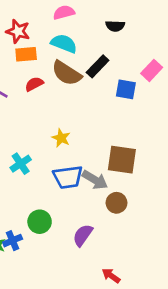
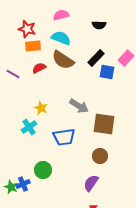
black rectangle: (98, 66) -> (96, 58), moved
yellow star: (61, 138) -> (41, 108), moved
gray arrow: (95, 180) -> (79, 106), moved
purple semicircle: (83, 235) -> (91, 183), moved

